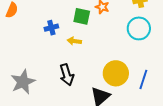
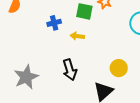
yellow circle: (116, 73) -> (119, 68), size x0.7

